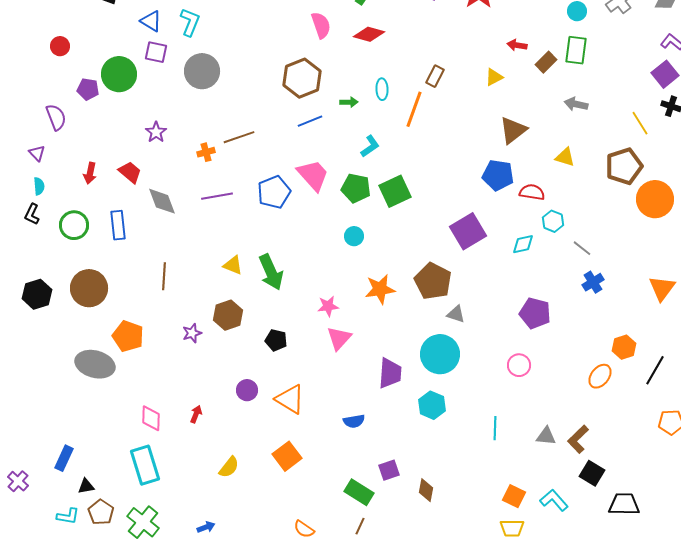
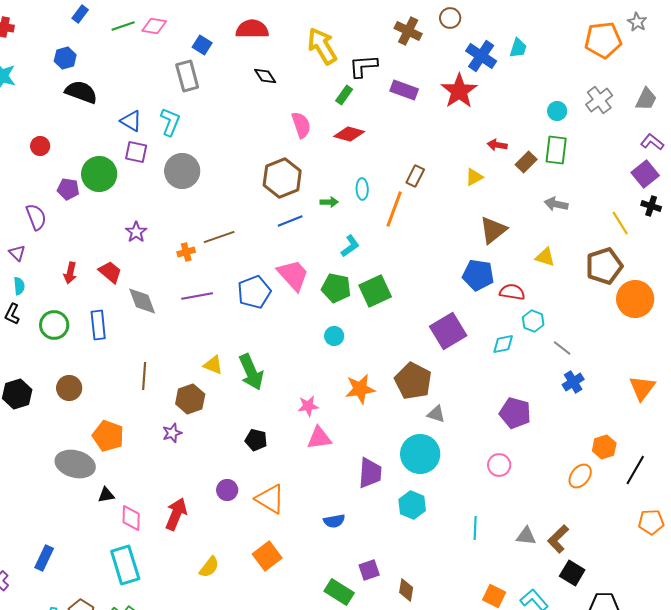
brown circle: (89, 288) -> (69, 388), size x0.7
brown hexagon: (228, 315) -> (190, 399), moved
pink triangle: (339, 338) -> (319, 438), turned 40
red arrow: (196, 414) -> (176, 514), size x1.8
black triangle: (86, 486) -> (106, 495), moved

